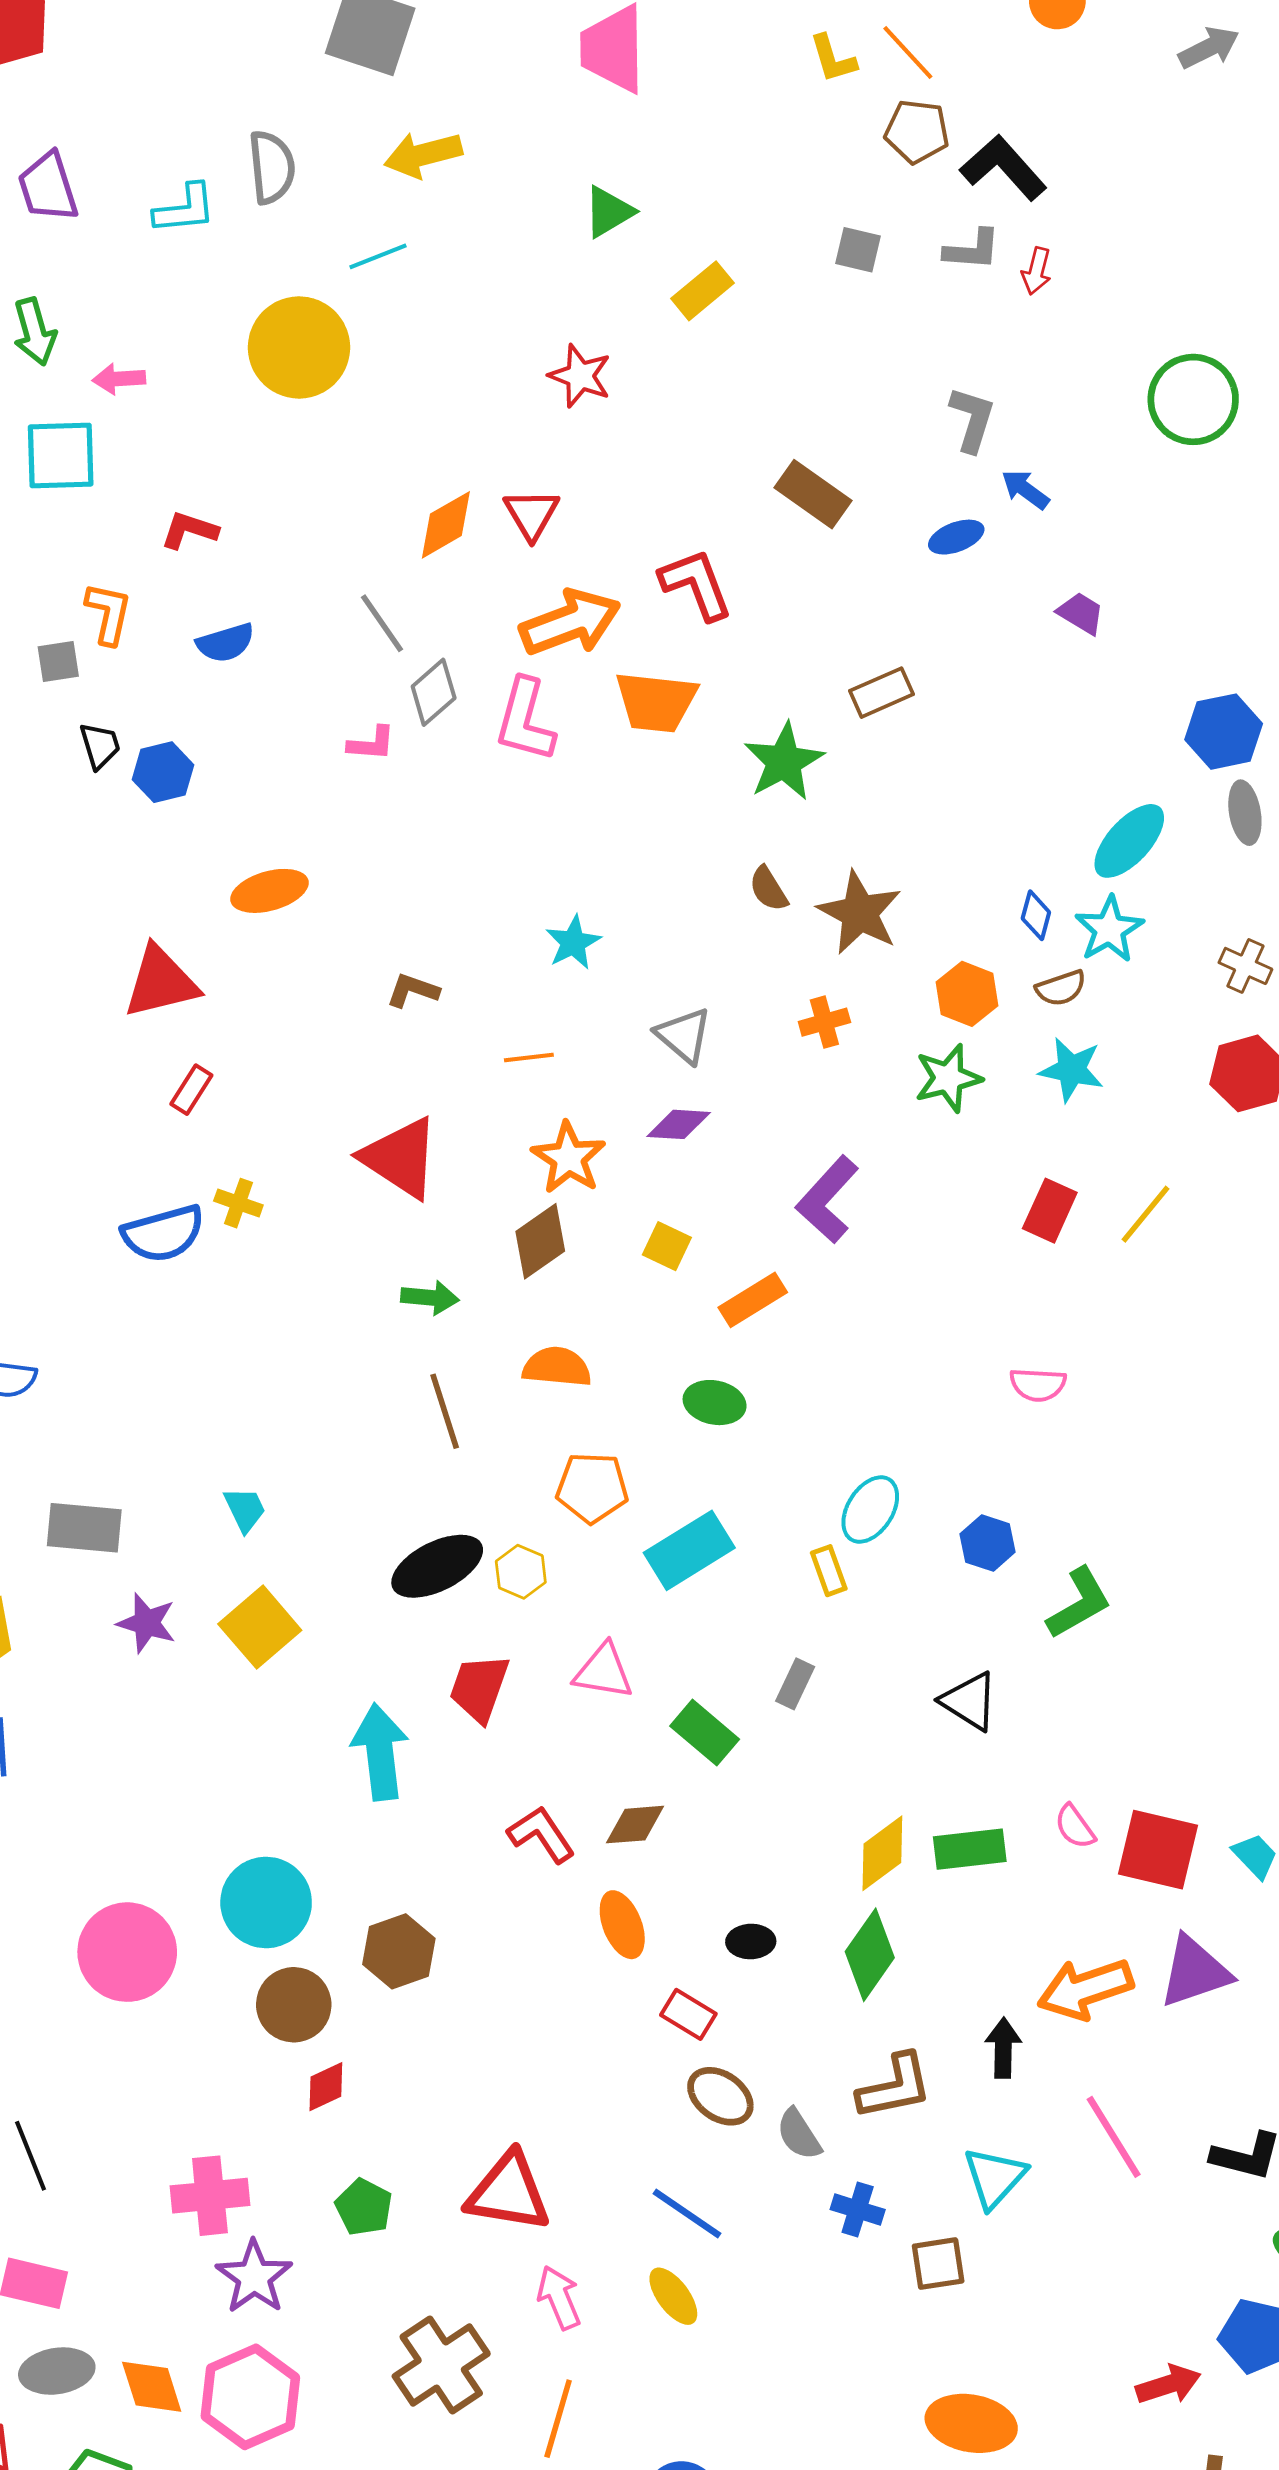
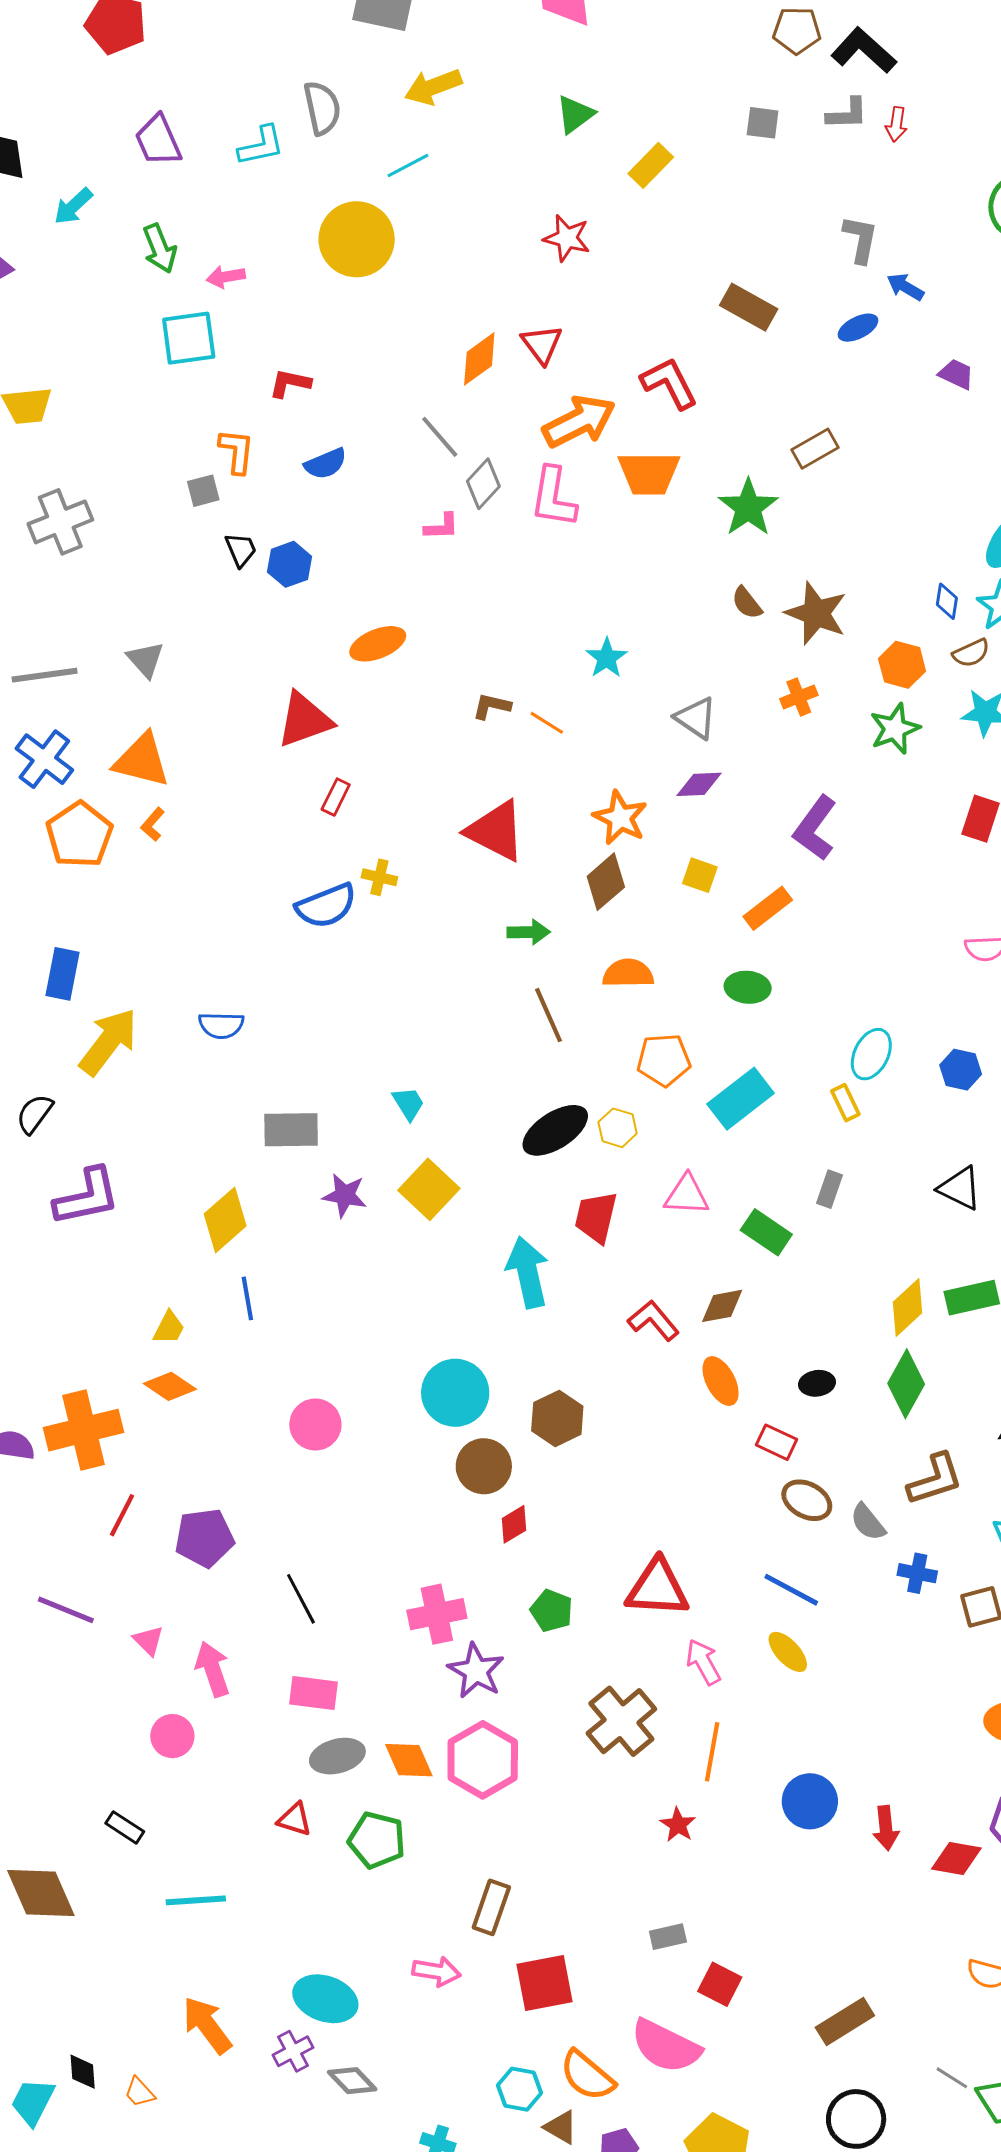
orange line: (529, 1058) -> (547, 723), moved, turned 45
pink circle: (127, 1952) -> (315, 1425), moved, size x0.7

